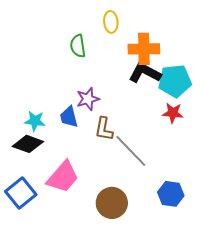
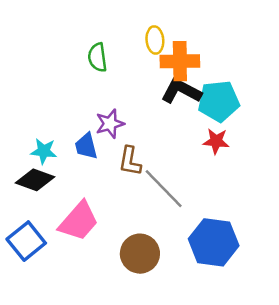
yellow ellipse: (111, 22) -> (155, 40), moved
blue hexagon: (171, 194) -> (214, 242), size x1.5

